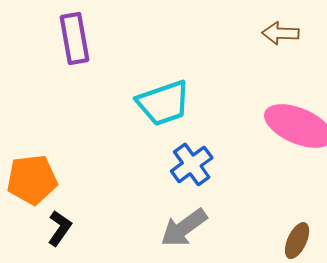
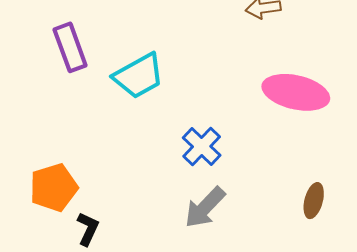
cyan trapezoid: (163, 103) -> (139, 76), moved

